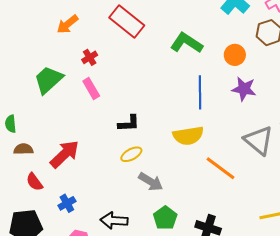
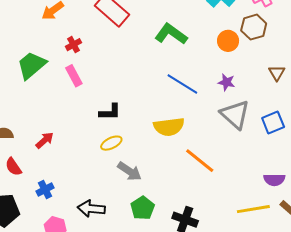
orange circle: (235, 55) -> (228, 41), moved
purple star: (244, 89) -> (226, 82), size x0.7
blue line: (200, 92) -> (182, 84), turned -60
gray triangle: (259, 140) -> (235, 115), moved
red arrow: (65, 154) -> (45, 140), size x0.6

